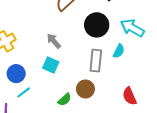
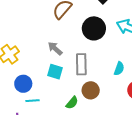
cyan semicircle: (119, 51) -> (119, 69), moved
gray rectangle: (96, 61) -> (81, 64), moved
cyan line: (24, 92) -> (32, 101), turned 40

